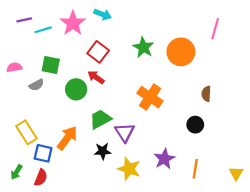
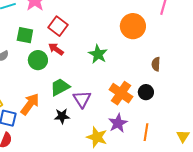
green star: (143, 47) -> (98, 54), moved
green square: (51, 65) -> (25, 35), moved
orange cross: (150, 97) -> (121, 93), moved
yellow star: (129, 169) -> (97, 137), moved

